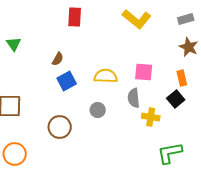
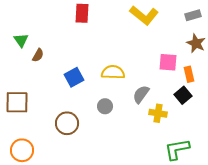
brown semicircle: (58, 59) -> (38, 55), moved
pink square: (144, 72) -> (168, 62), moved
gray semicircle: (134, 98) -> (141, 94), turned 42

